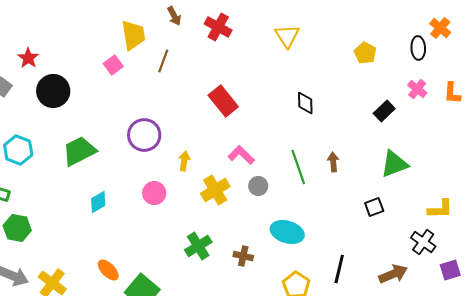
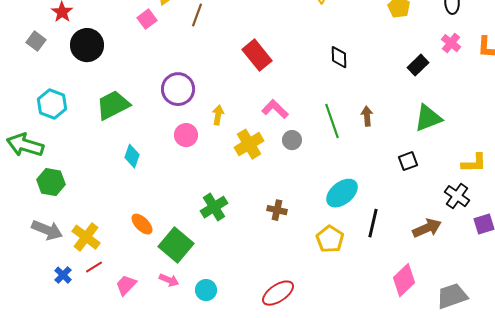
pink circle: (154, 193) -> (186, 135), moved
cyan diamond: (98, 202) -> (132, 156), turned -40
cyan ellipse: (287, 232) -> (342, 193), moved, turned -56
green cross: (198, 246) -> (214, 207), moved

